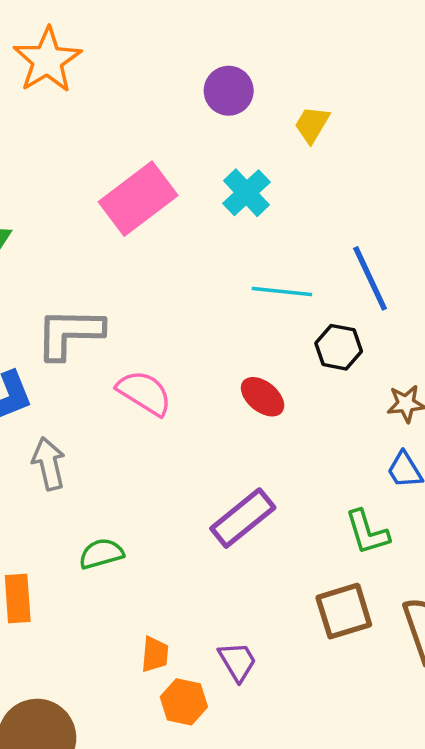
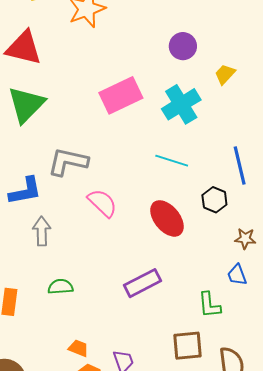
cyan cross: (246, 193) -> (181, 104), size x1.4
cyan line: (282, 291) -> (172, 161), moved
red ellipse: (263, 397) -> (167, 218), size x1.5
orange trapezoid: (155, 654) -> (79, 348), turned -85

